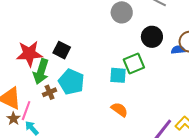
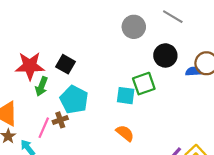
green arrow: (41, 72) -> (42, 86), size x0.7
brown cross: (50, 92) -> (60, 120), moved
pink line: (26, 111) -> (44, 128), moved

